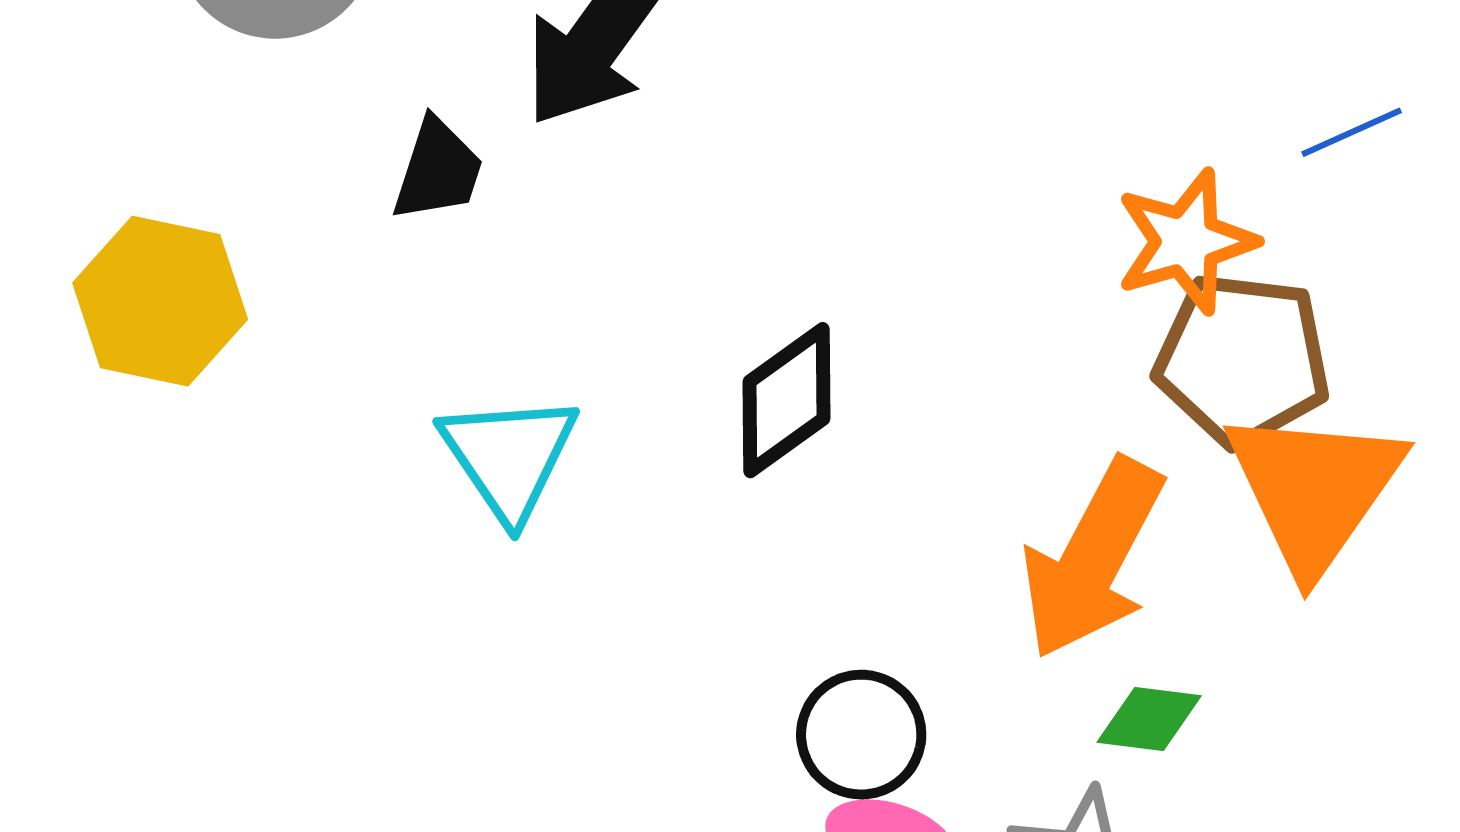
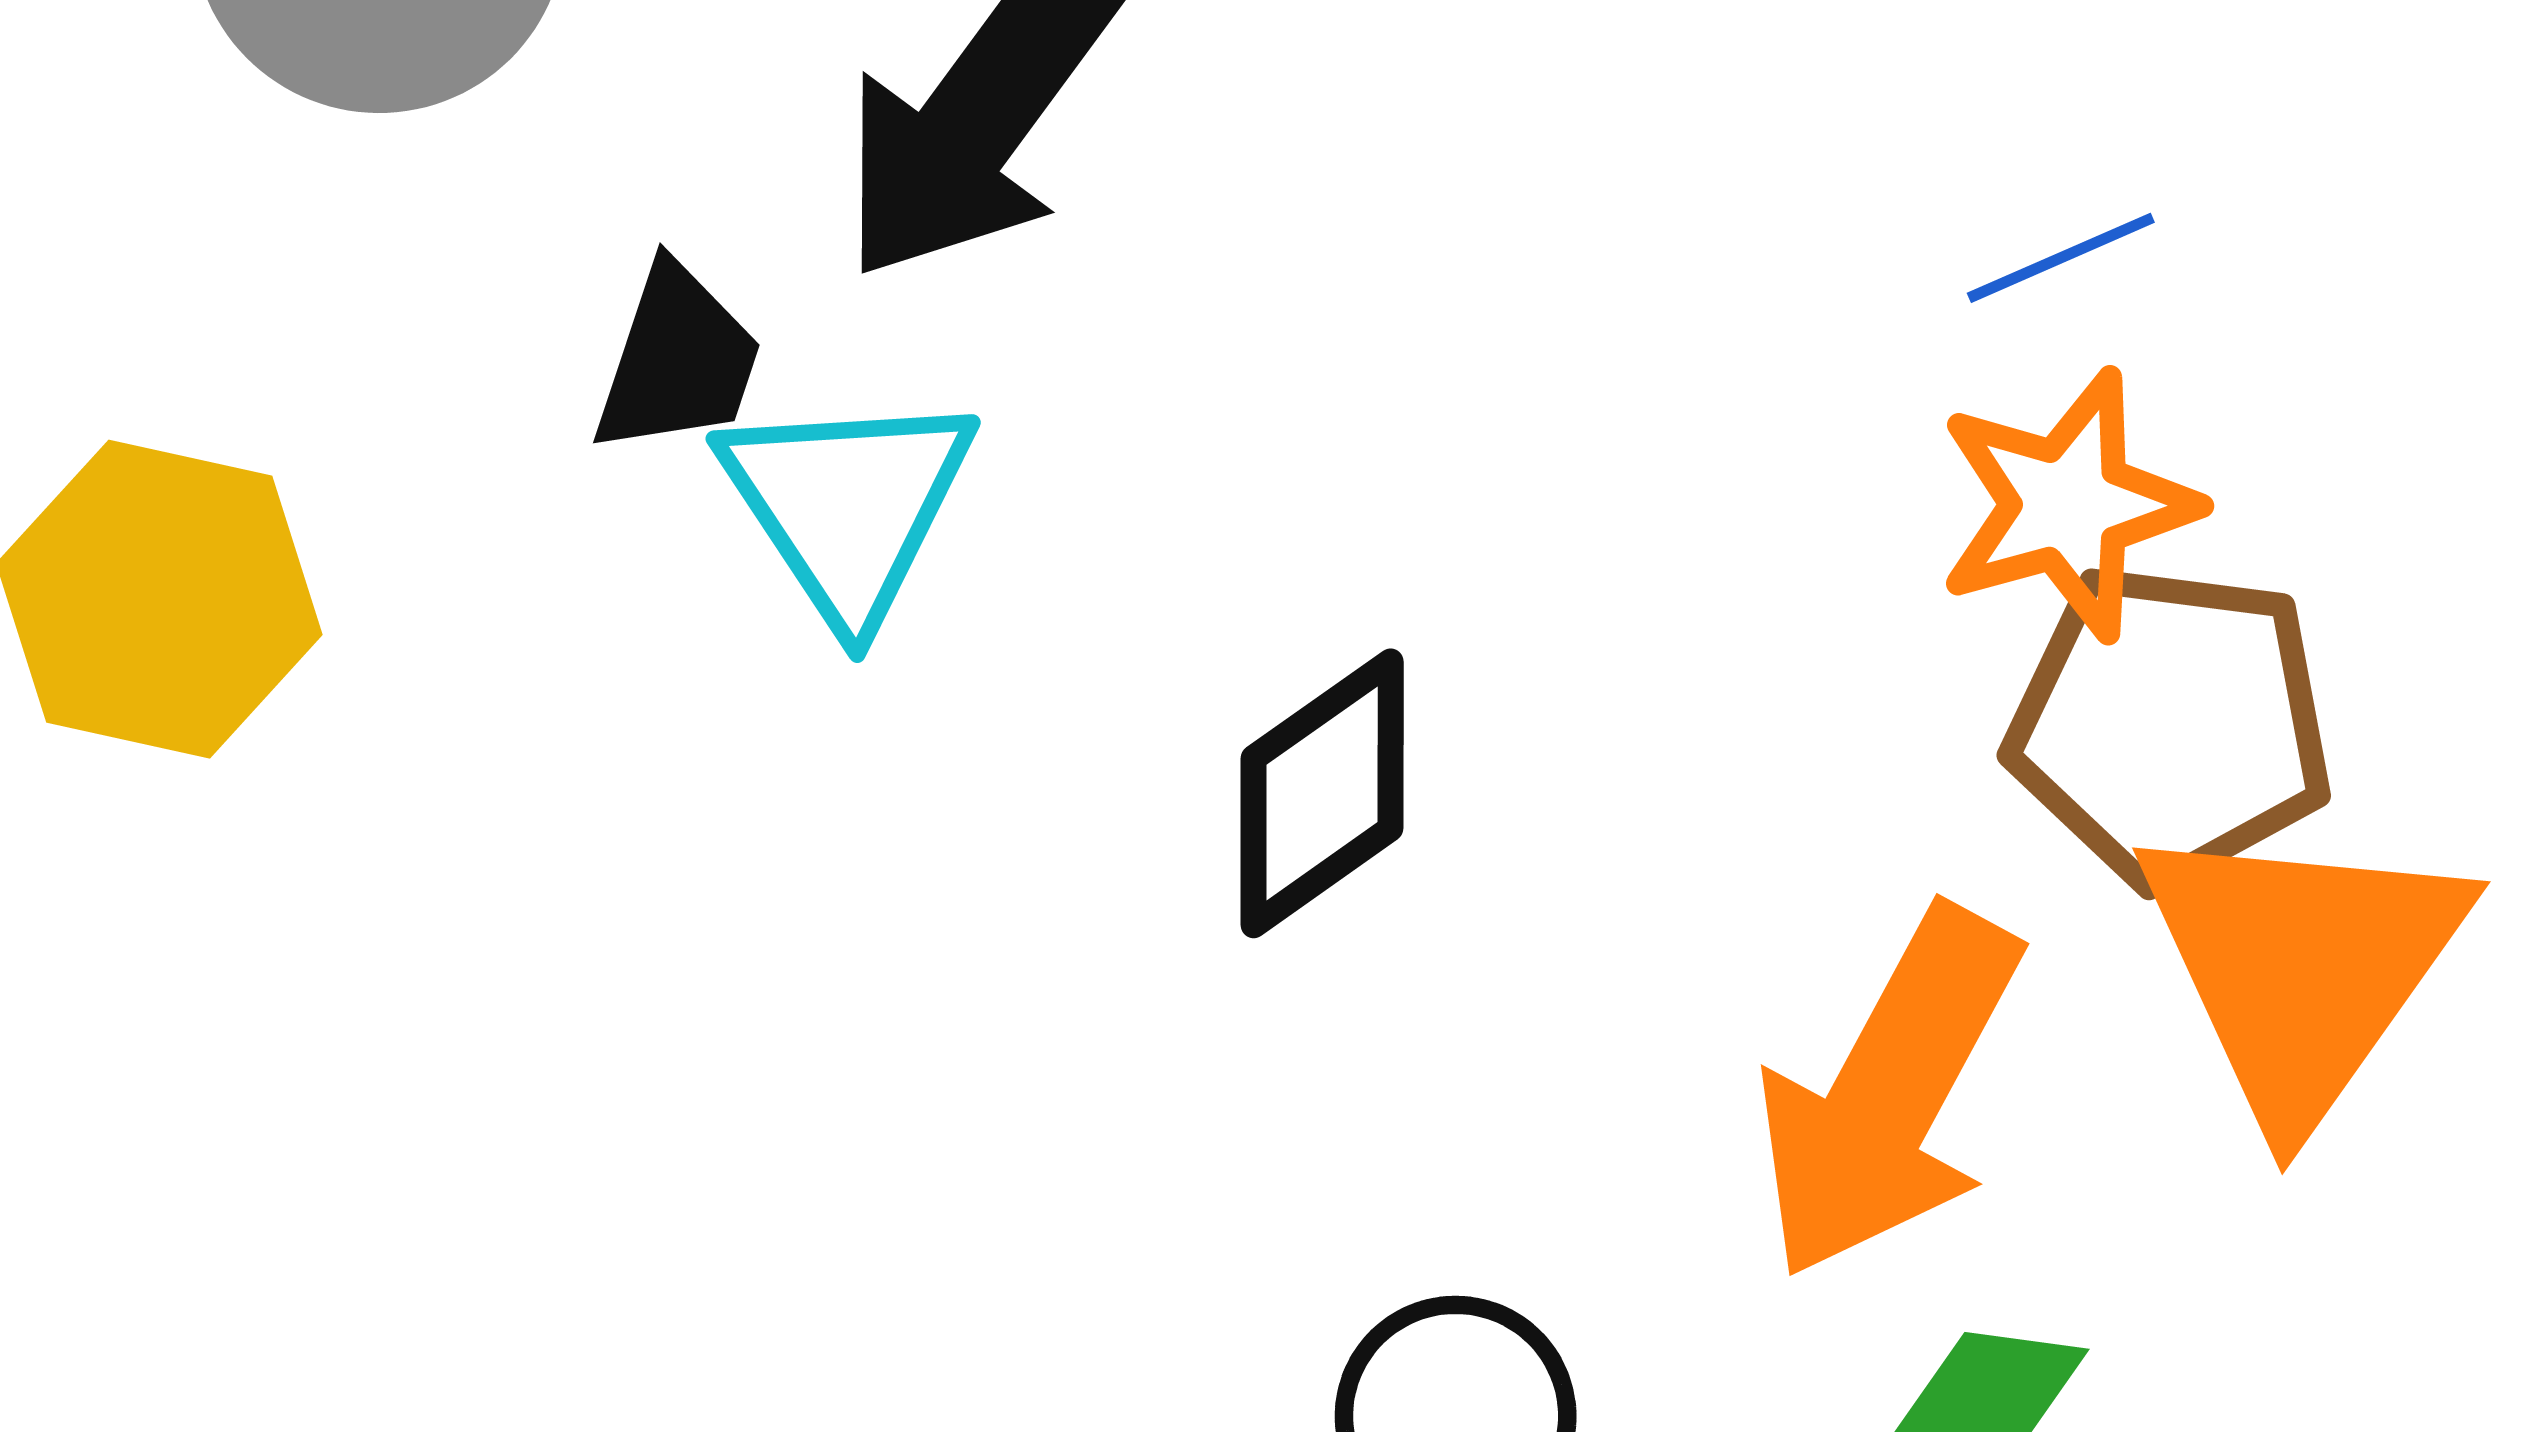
blue line: (1352, 132) -> (2061, 258), moved
cyan triangle: (509, 457) -> (848, 505), moved

